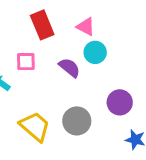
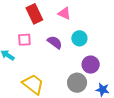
cyan circle: (95, 52) -> (79, 38), moved
gray circle: (77, 121) -> (77, 83), moved

